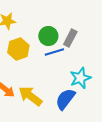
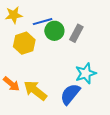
blue line: (54, 52) -> (43, 22), moved

